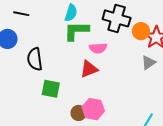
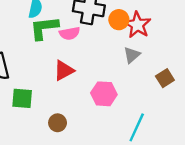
pink semicircle: (98, 48) -> (70, 33), moved
pink hexagon: (93, 109) -> (104, 94), moved

